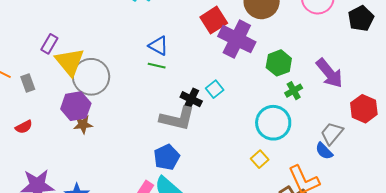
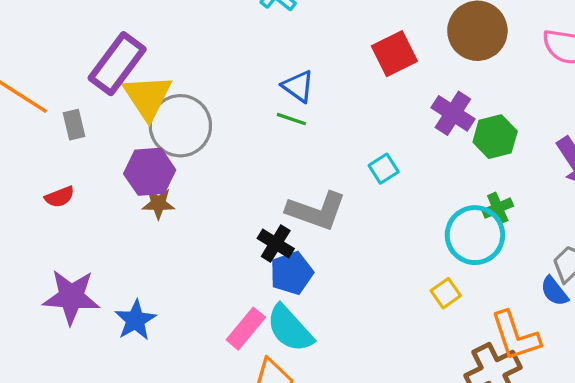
purple cross: (237, 39) -> (453, 113), moved, size x0.7
purple rectangle: (49, 44) -> (117, 64), size x1.8
green cross: (294, 91) -> (498, 208), moved
black cross: (191, 99) -> (276, 243), moved

